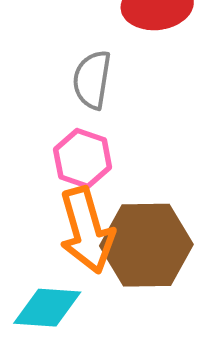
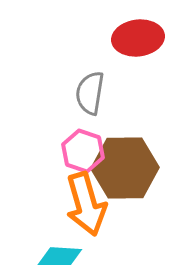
brown hexagon: (146, 245) -> (125, 168), moved

